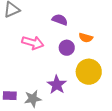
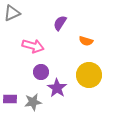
purple semicircle: (60, 20) -> (60, 23), turned -77
purple circle: (67, 48) -> (41, 72), moved

